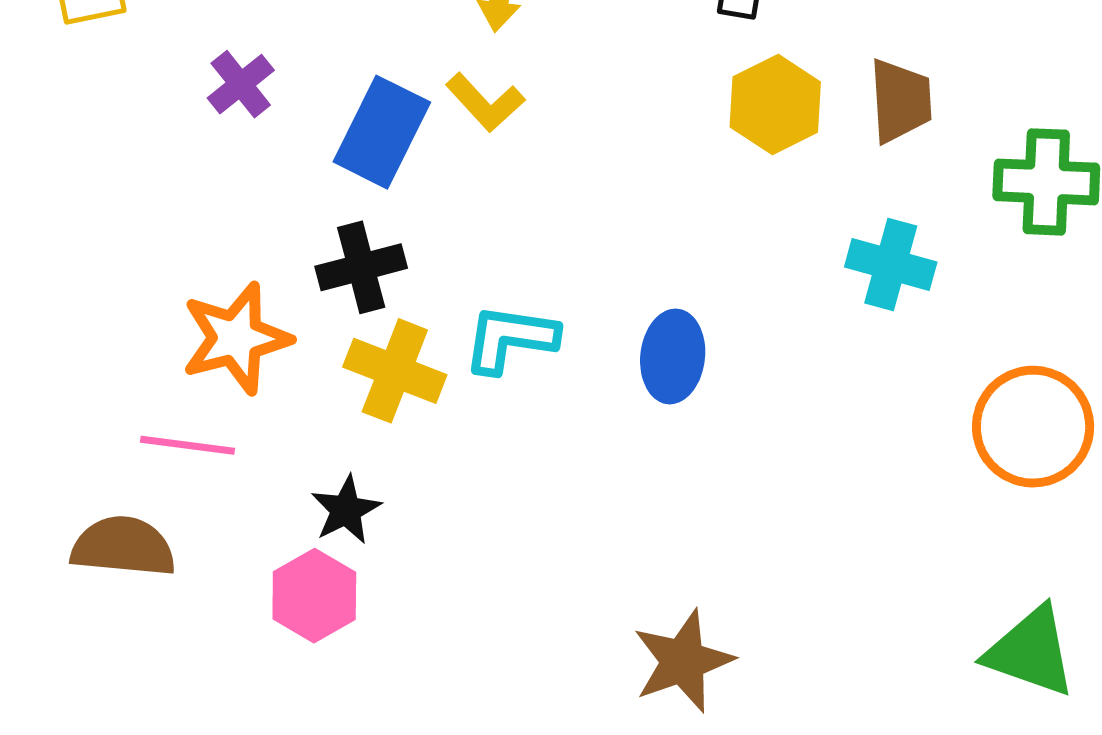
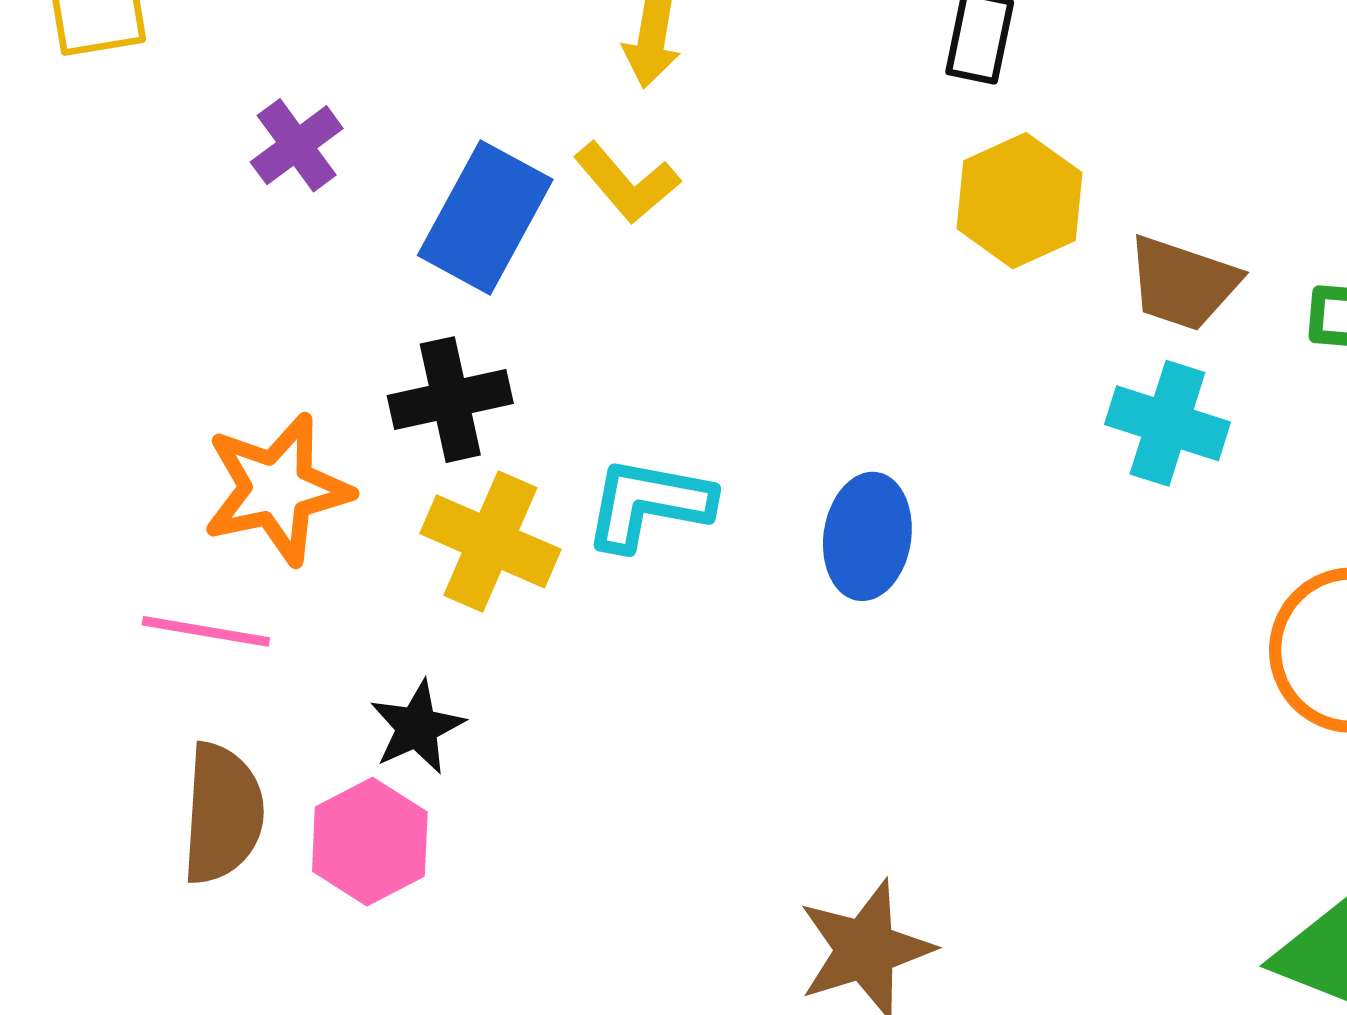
brown trapezoid: (901, 101) -> (1183, 283), moved, turned 110
brown semicircle: (123, 547) -> (223, 814), moved, turned 86

